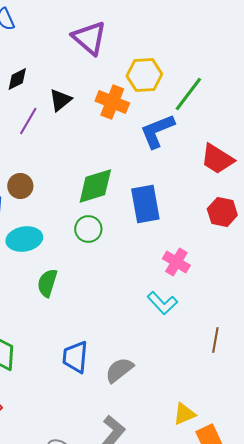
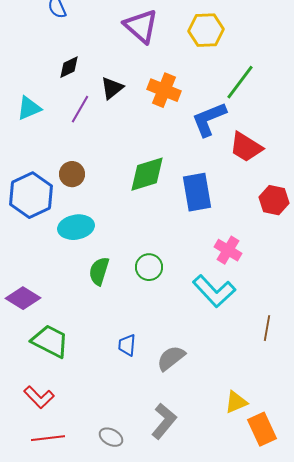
yellow hexagon: (144, 75) -> (206, 30), moved
red trapezoid: (217, 159) -> (246, 147), moved
green circle: (88, 229) -> (149, 267), moved
cyan L-shape: (162, 303) -> (214, 291), size x1.4
blue trapezoid: (75, 357) -> (127, 345), size x0.7

